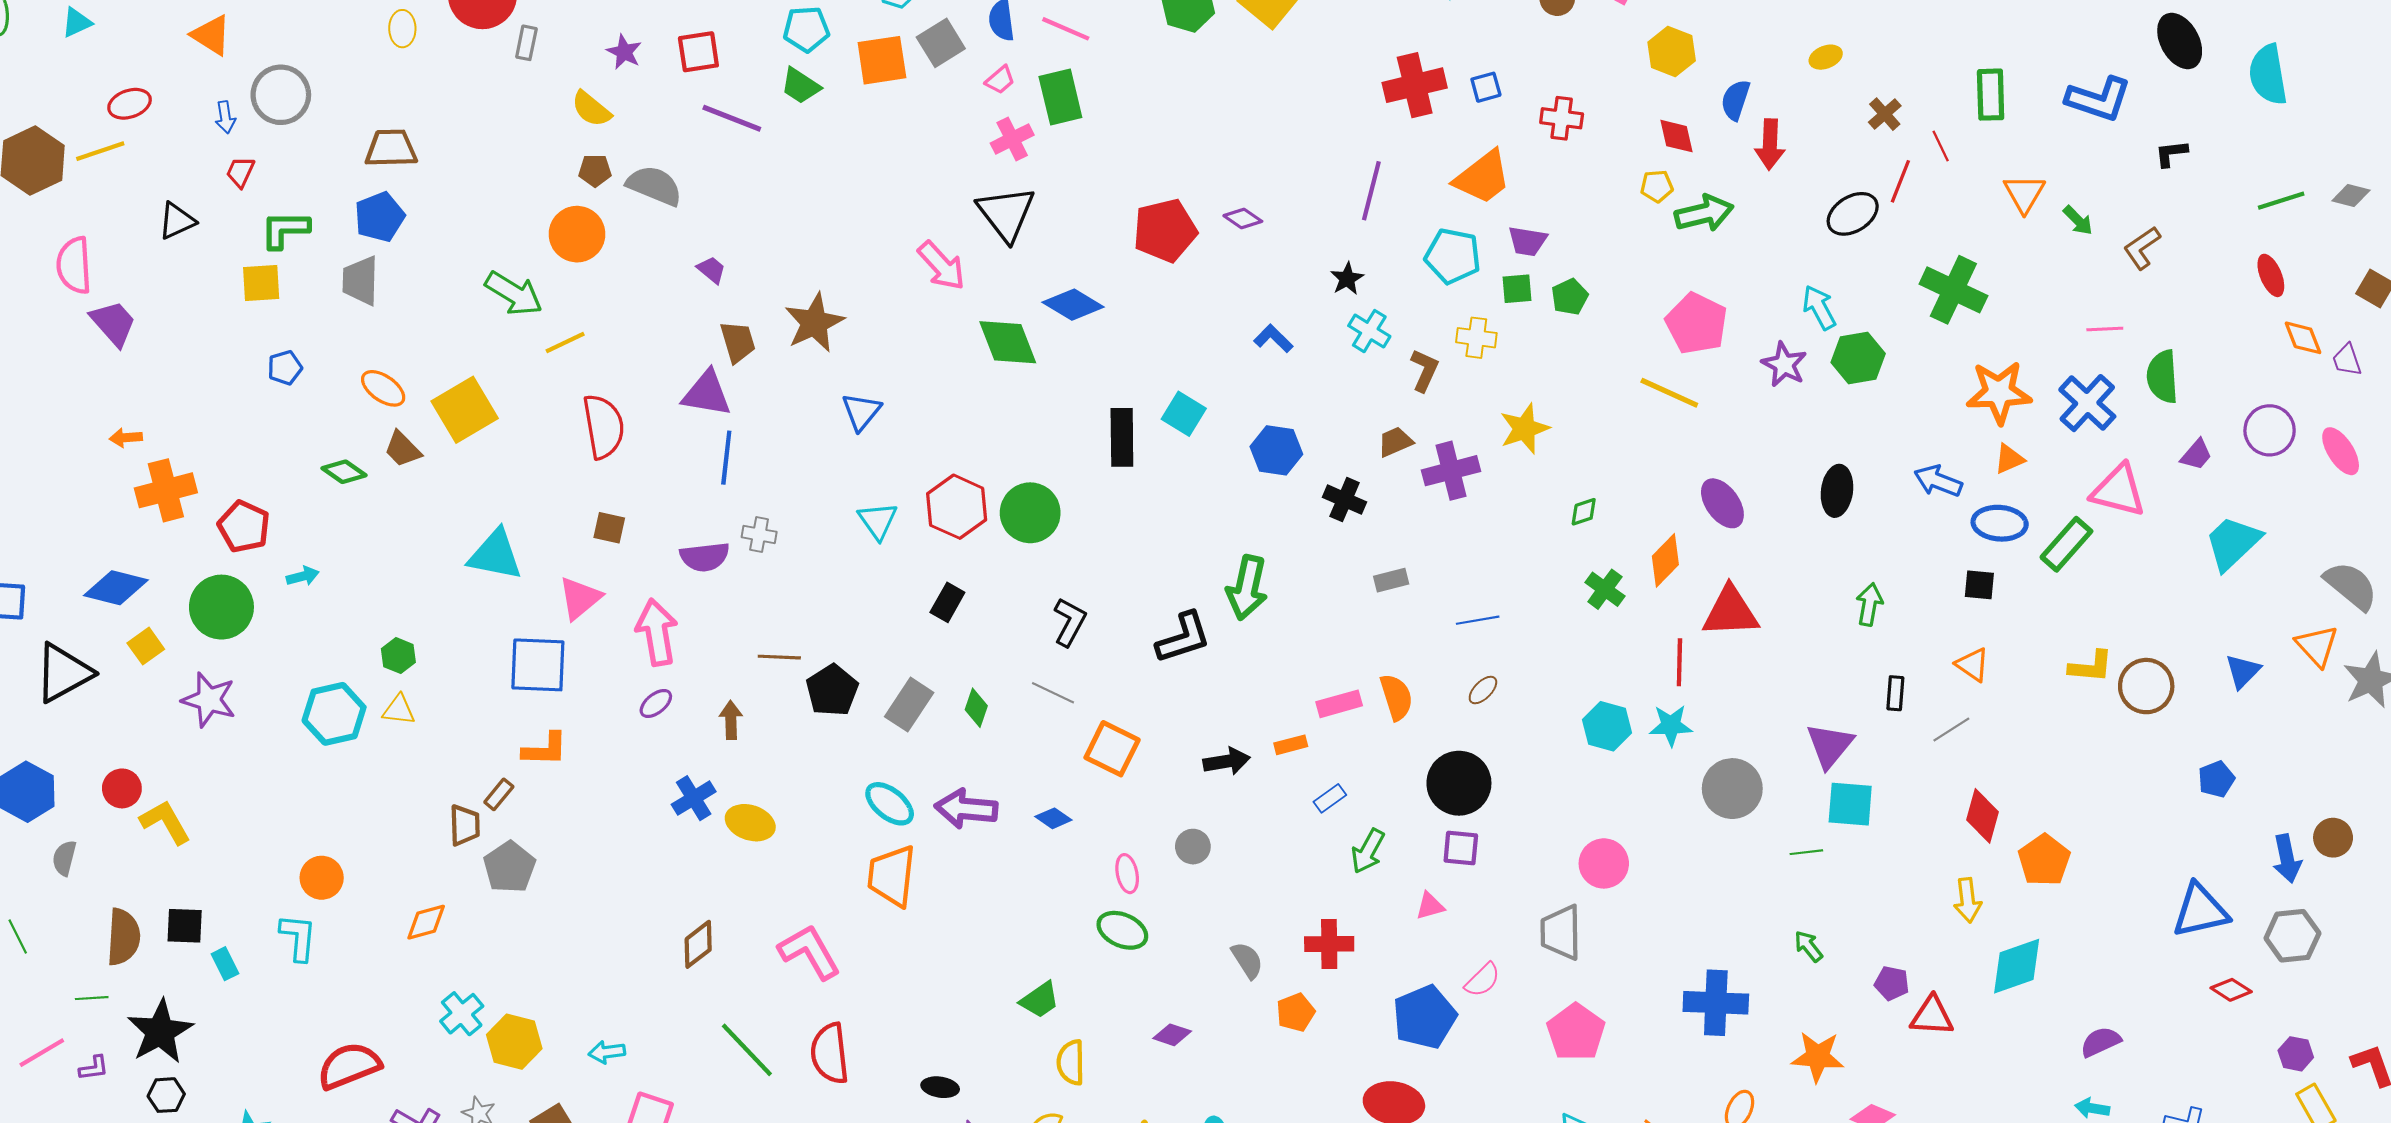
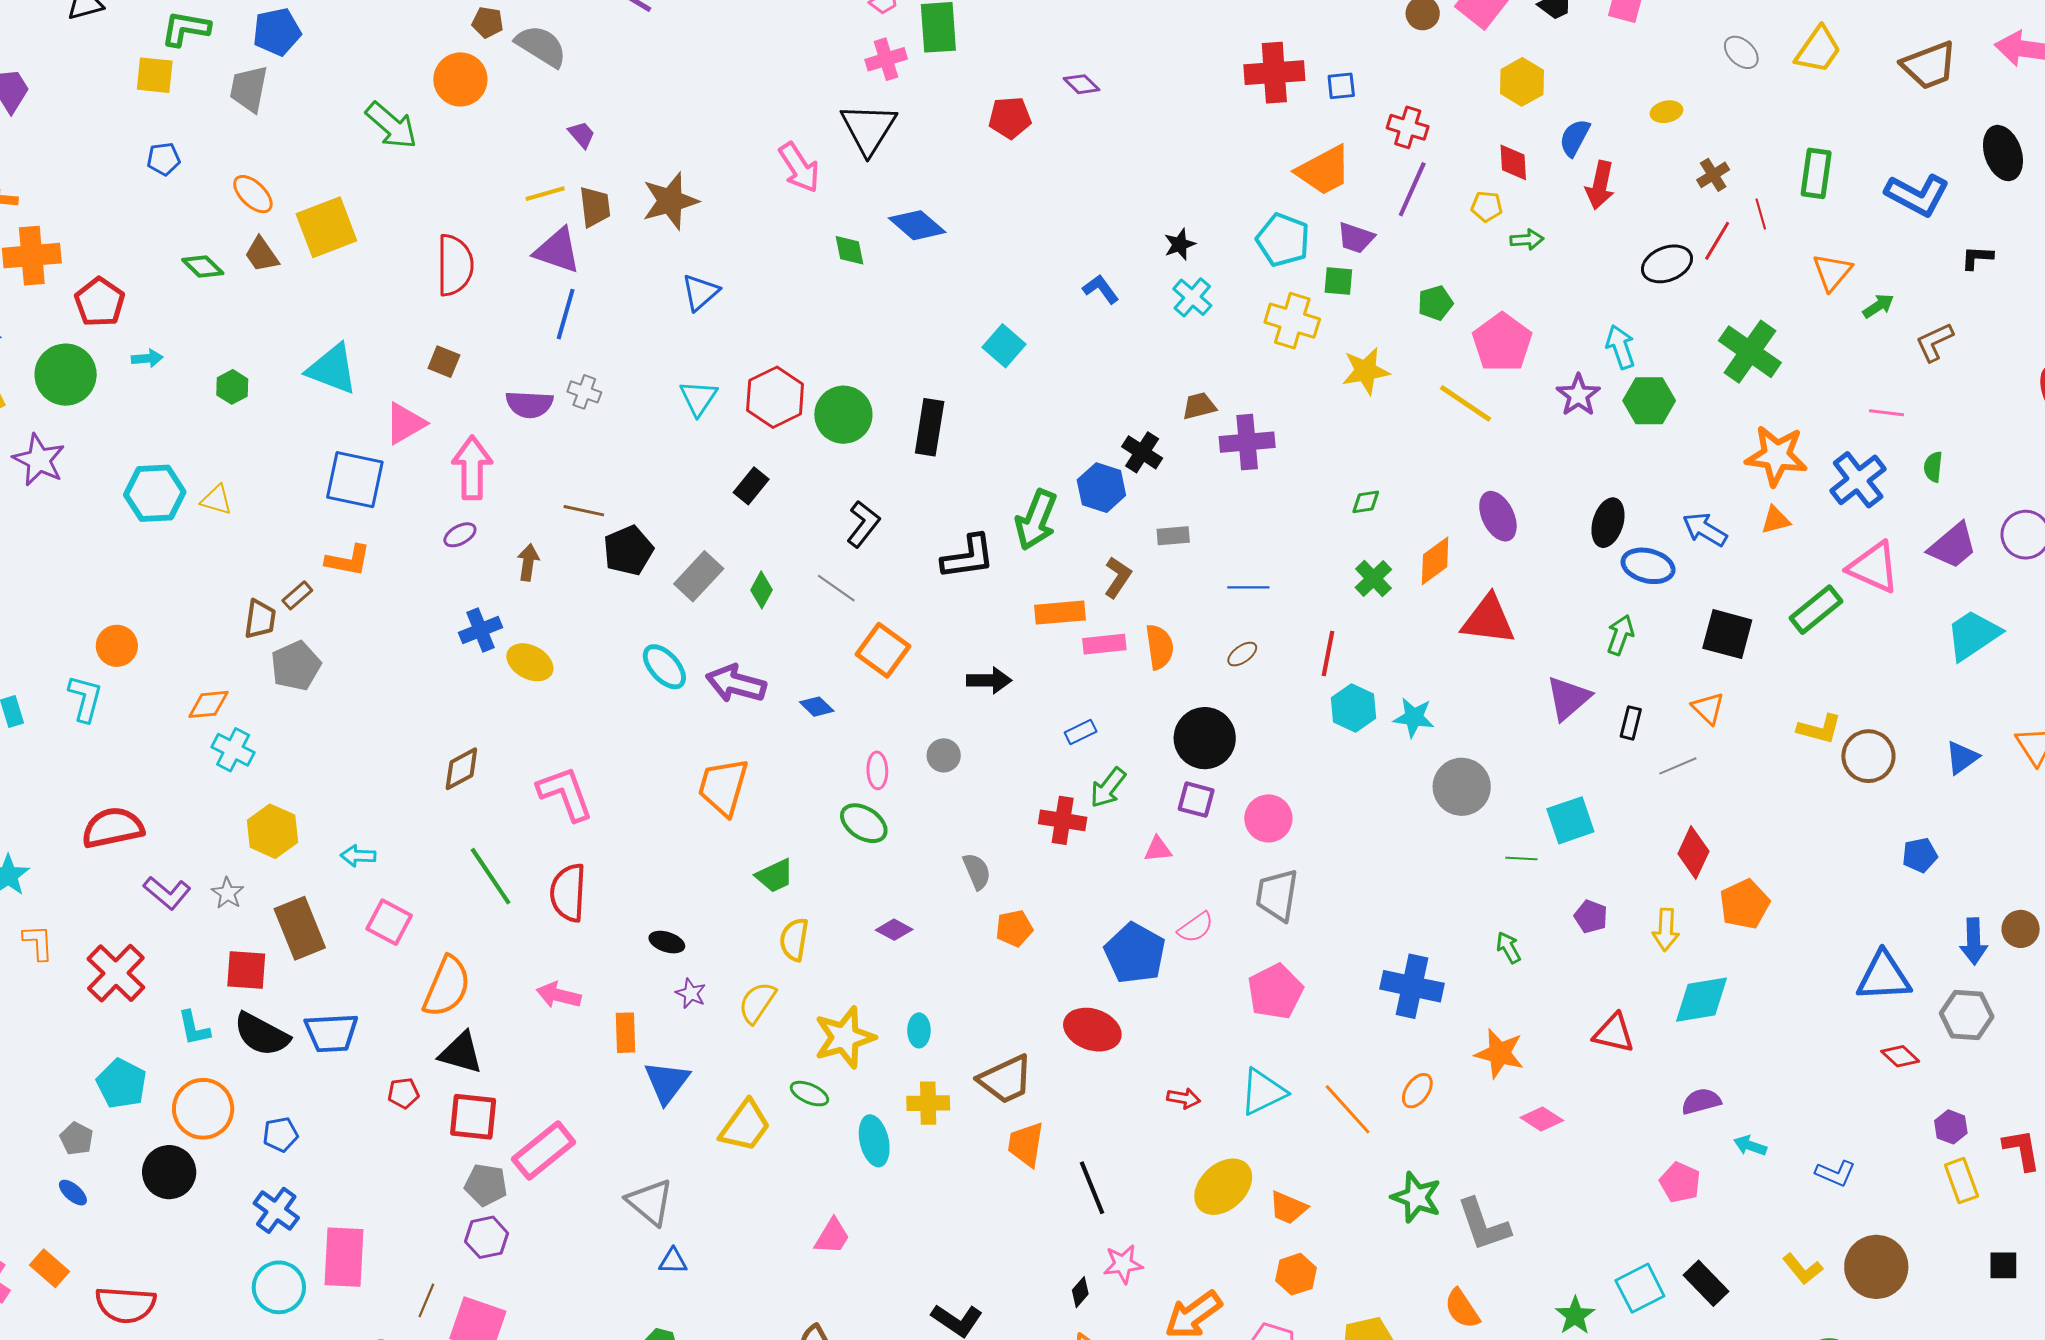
purple line: (1371, 191) -> (1412, 189), moved
green arrow: (1704, 213) -> (1527, 240), size x0.6
purple diamond: (1243, 219) -> (1081, 84), moved
green arrow: (2078, 220) -> (1878, 306), turned -88
red pentagon: (1165, 230) -> (1010, 118), moved, size x0.7
green pentagon: (1570, 297) -> (1435, 303), moved
yellow cross: (1476, 338) -> (1292, 321), size x1.4
yellow line: (565, 342) -> (545, 194), moved
green diamond: (1008, 342) -> (850, 250), size x0.6
brown L-shape: (1424, 370) -> (1118, 577), moved
green semicircle: (2162, 377) -> (1933, 467), size x0.6
yellow star: (1524, 429) -> (1366, 371), moved
black rectangle: (1122, 437) -> (930, 427), moved
blue hexagon: (1276, 450) -> (1101, 488), moved
purple trapezoid: (2196, 455) -> (1953, 546), size x1.6
blue ellipse: (2000, 523) -> (1648, 566), moved
black square: (1979, 585) -> (1727, 634), size x1.6
green hexagon: (398, 656) -> (232, 387), moved
red line: (1679, 662) -> (1328, 653), moved
orange rectangle: (1291, 745) -> (1060, 613), moved, size x1.6
purple triangle: (1830, 745) -> (1568, 698), moved
cyan square: (1850, 804) -> (1570, 820), turned -33
pink circle: (1604, 863) -> (1268, 818), moved
orange trapezoid: (892, 876) -> (723, 787), moved
red cross: (1329, 944) -> (1063, 820), moved
purple pentagon: (1892, 983) -> (1591, 916), moved
cyan cross: (462, 1014) -> (233, 750), moved, turned -33
blue pentagon: (1425, 1017) -> (1135, 953), turned -30
purple semicircle: (2101, 1042) -> (1701, 1101), moved

